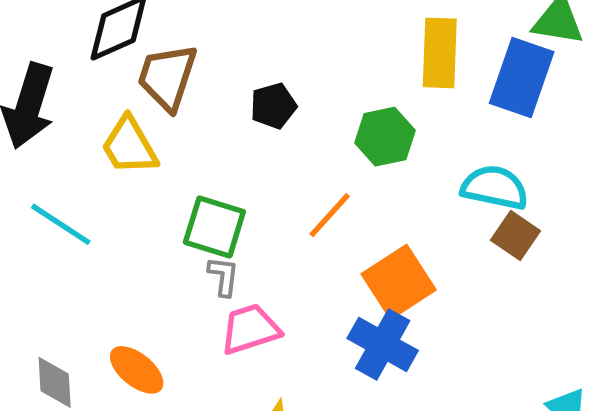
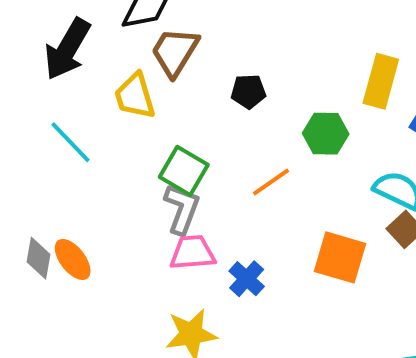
gray L-shape: (223, 276) -> (182, 209), size x1.6
orange square: (399, 282) -> (340, 257), moved, turned 36
blue cross: (383, 344) -> (247, 279), moved, size x0.7
orange ellipse: (137, 370) -> (73, 259), moved

